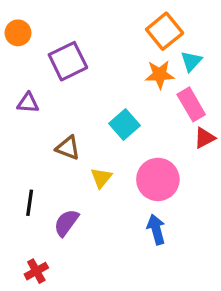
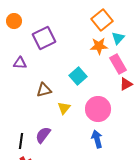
brown triangle: (68, 148) -> (44, 90), turned -35
black line: (30, 203) -> (21, 141), moved

